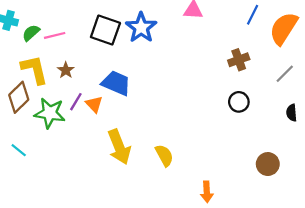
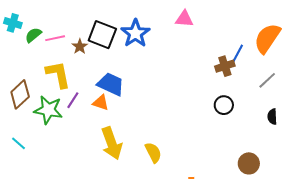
blue line: (253, 15) -> (238, 54), moved
yellow L-shape: (34, 70) -> (58, 74), moved
brown star: (66, 70) -> (80, 46), moved
orange triangle: (94, 104) -> (101, 103), moved, turned -30

